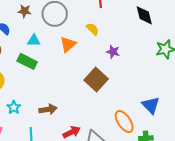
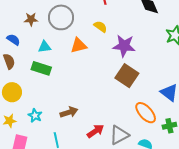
orange triangle: (68, 44) -> (79, 46), turned 36
purple star: (113, 52) -> (124, 46), size x1.6
brown square: (96, 79) -> (127, 76), moved

